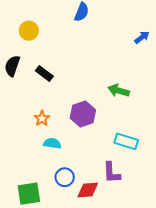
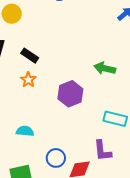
orange star: (42, 118) -> (28, 80), moved
cyan semicircle: (52, 143) -> (25, 131), moved

